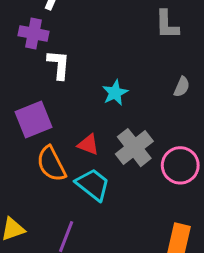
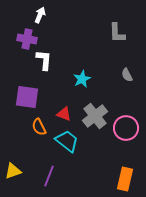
gray semicircle: (182, 87) -> (127, 75), turned 128
purple square: (33, 119) -> (27, 97), turned 30
orange semicircle: (51, 164) -> (39, 127), size x0.7

